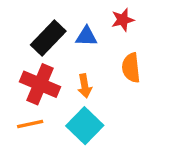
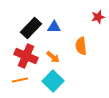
red star: (123, 20) -> (98, 17), moved
orange arrow: (85, 86) -> (53, 57), turned -40

